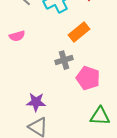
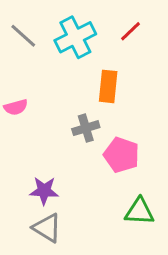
orange rectangle: (79, 32) -> (108, 86), turned -45
pink semicircle: (17, 36) -> (16, 107), moved

